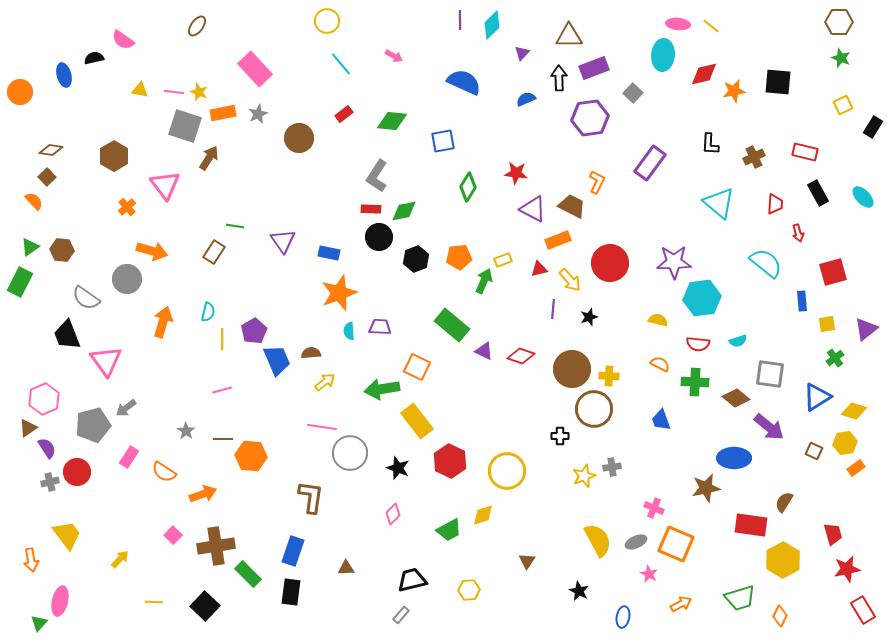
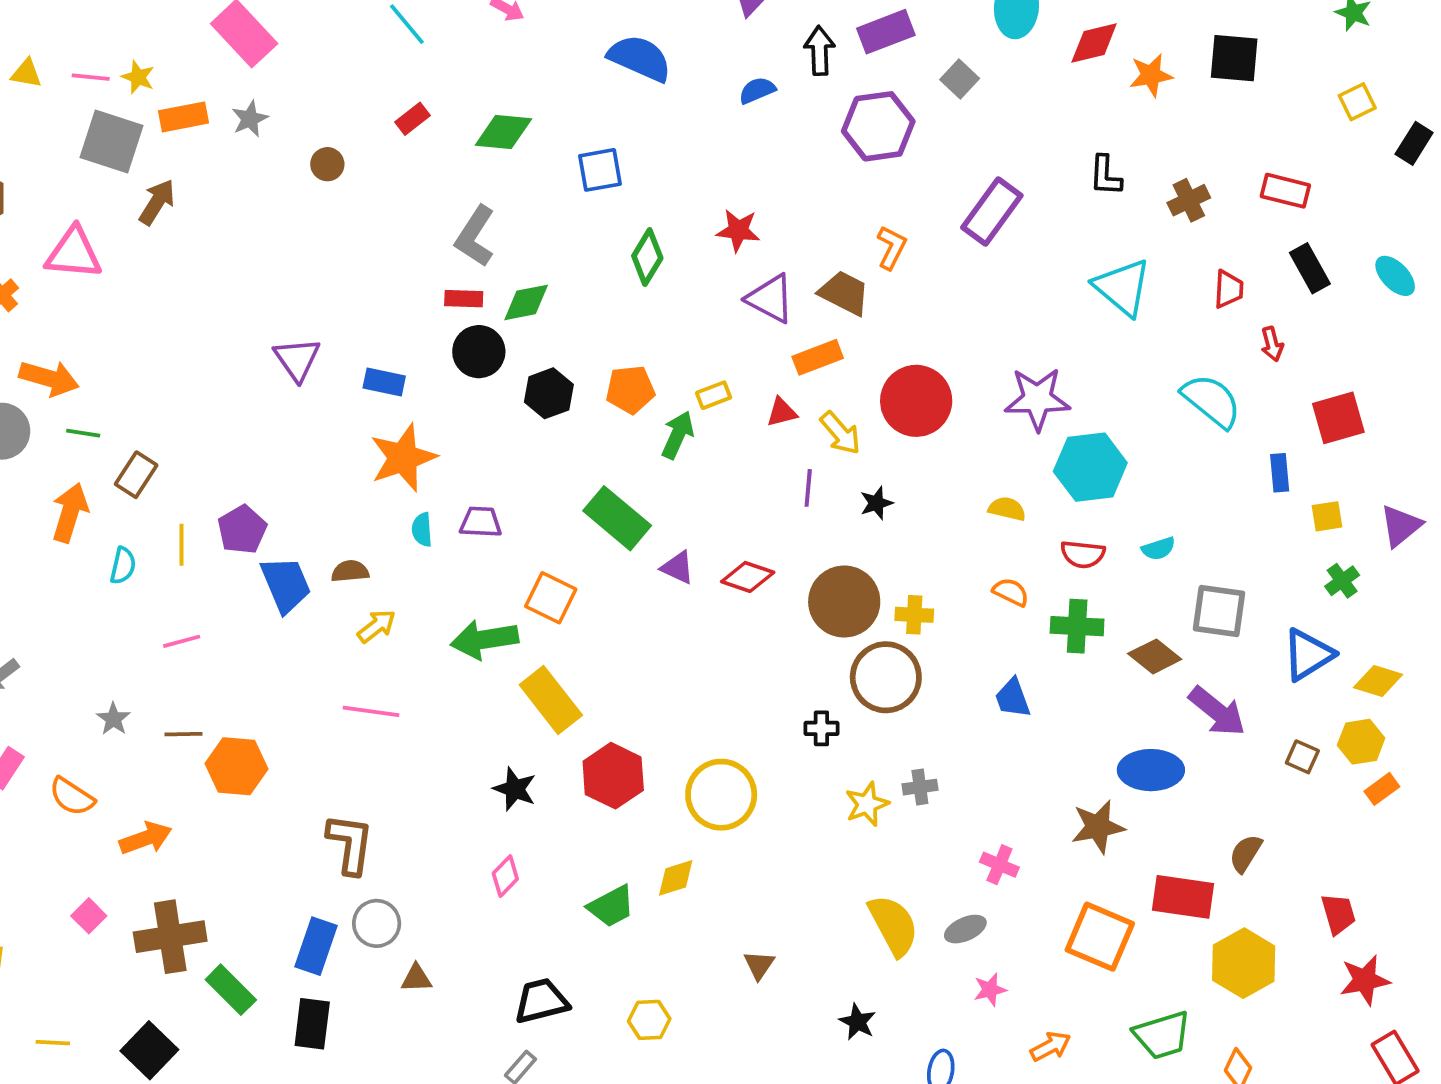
brown circle: (299, 138) -> (327, 164), size x0.6
pink triangle: (165, 185) -> (74, 253), turned -48
green line: (235, 226) -> (83, 433), moved
brown rectangle: (214, 252) -> (136, 475), moved
cyan semicircle: (208, 312) -> (123, 566), moved
gray circle: (350, 453) -> (377, 923), moved, size x0.7
orange square: (676, 544) -> (1100, 937), moved
pink star: (649, 574) -> (990, 990), turned 30

